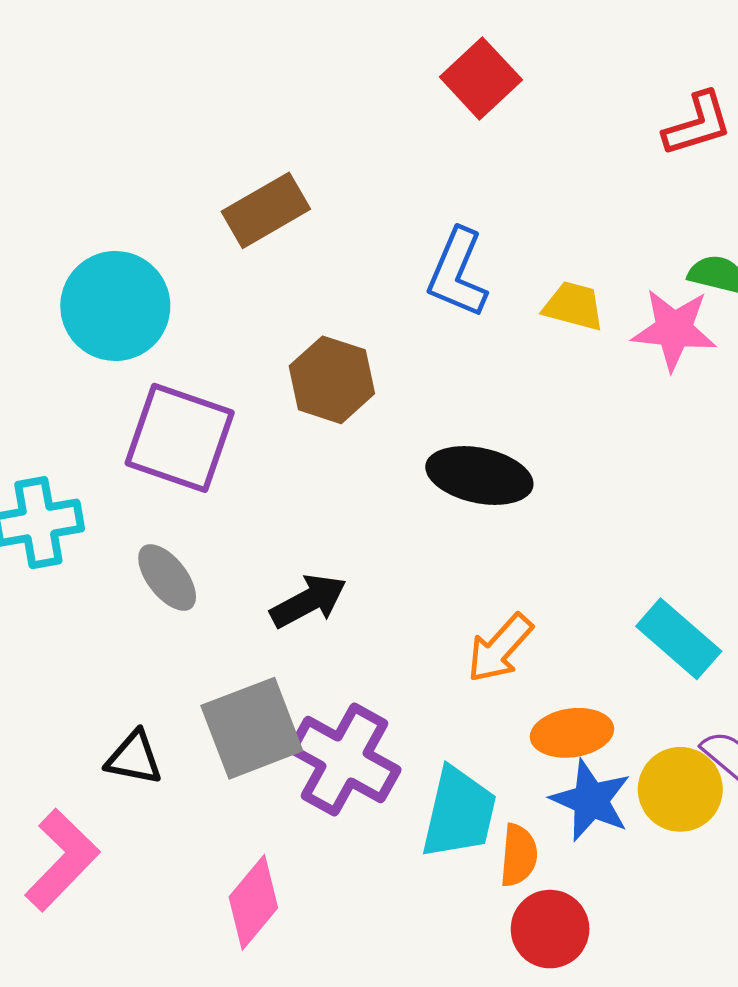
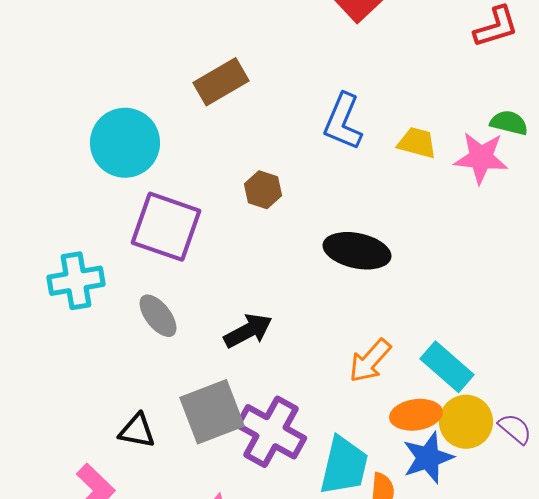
brown hexagon: (332, 380) -> (263, 190), size x0.7
cyan rectangle: (679, 639) -> (447, 367), moved
yellow circle: (680, 789) -> (466, 422), moved
blue star: (591, 800) -> (428, 458), turned 30

